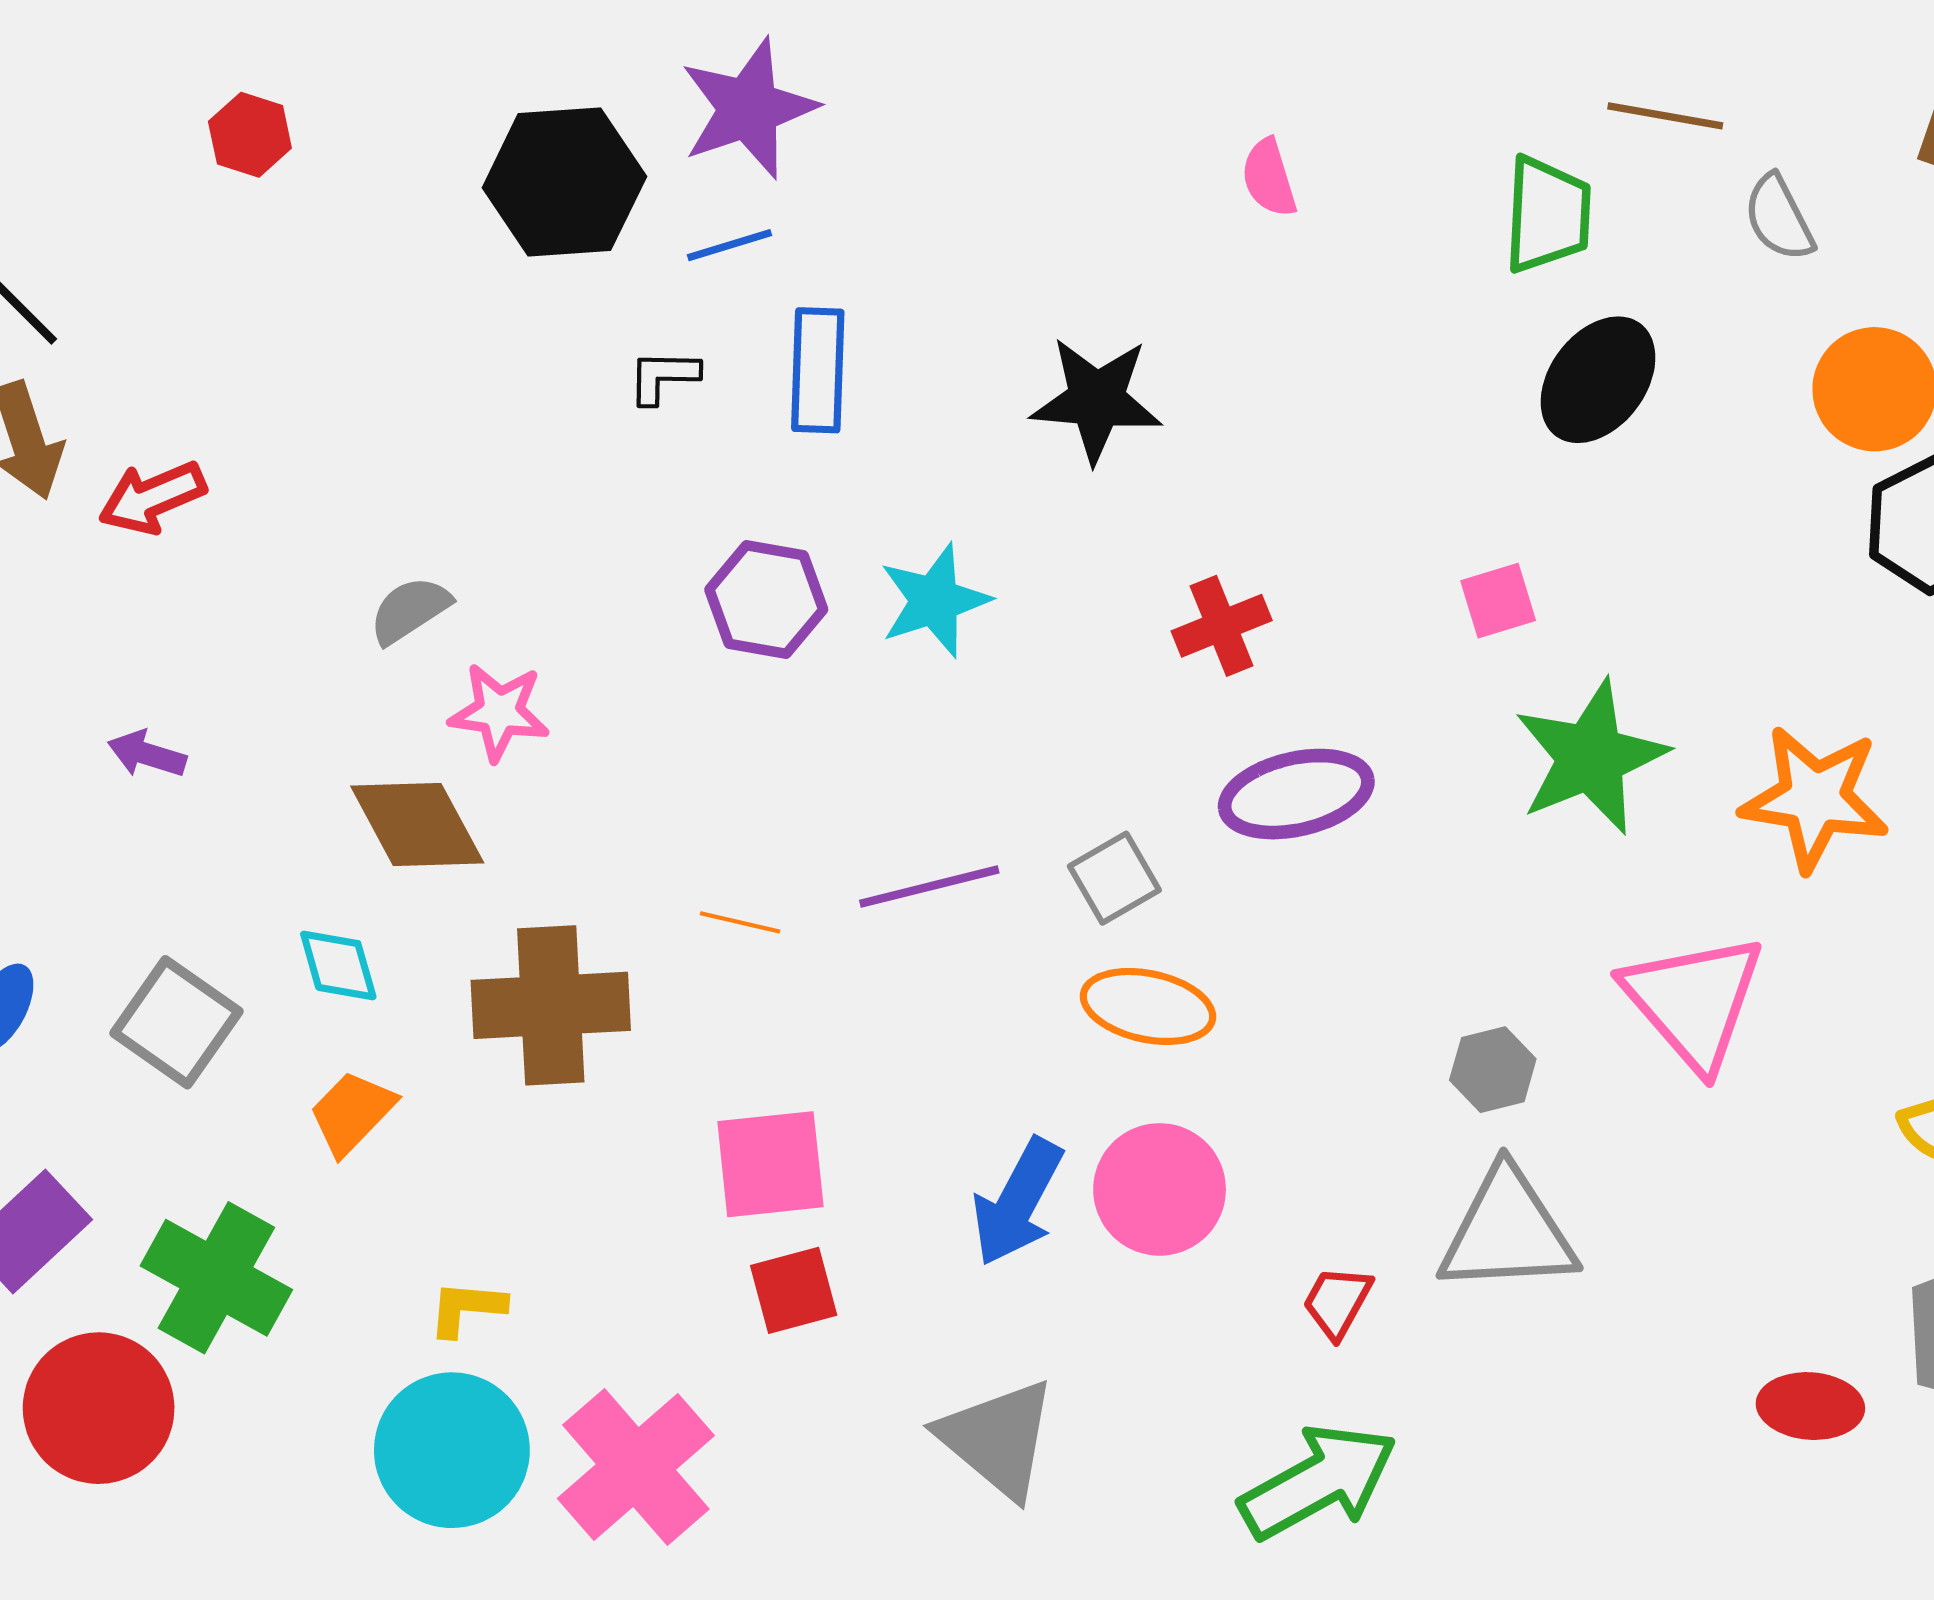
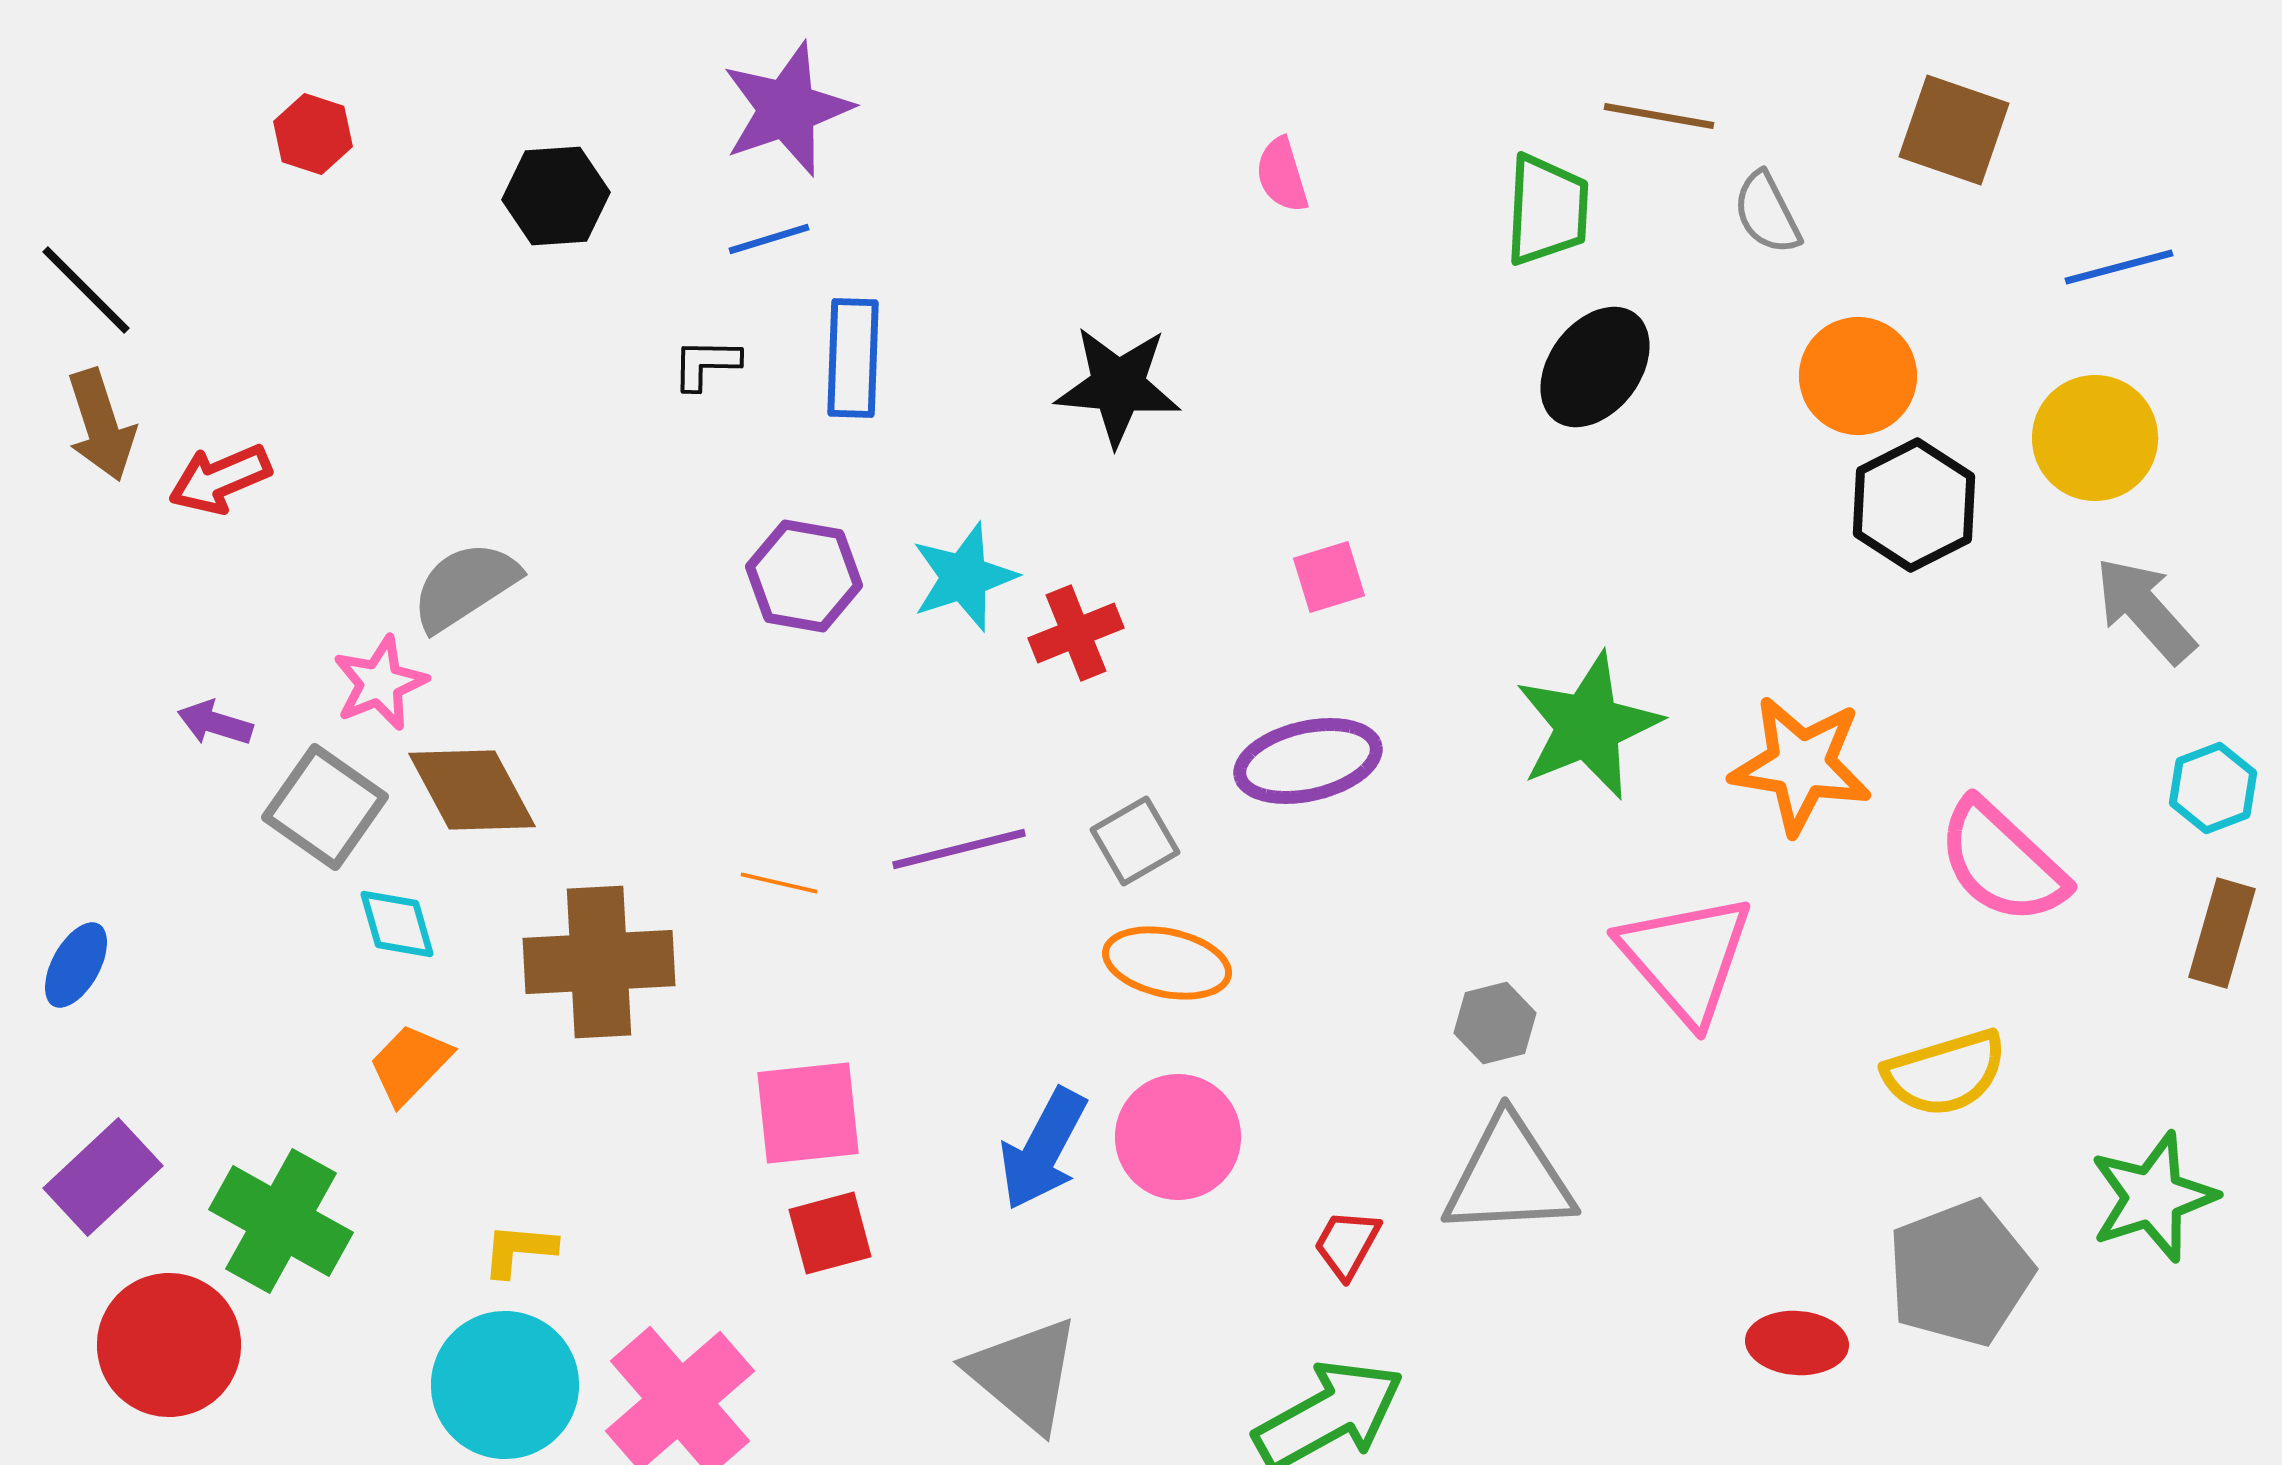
black hexagon: (564, 182) -> (556, 196), moved, size x0.7
pink square: (1498, 601) -> (1329, 577), moved
gray semicircle: (410, 610) -> (465, 586), size x1.4
red cross: (1222, 626) -> (1076, 633), moved
pink star: (499, 712) -> (380, 683), moved, turned -30
gray square: (176, 1022) -> (325, 807), moved

